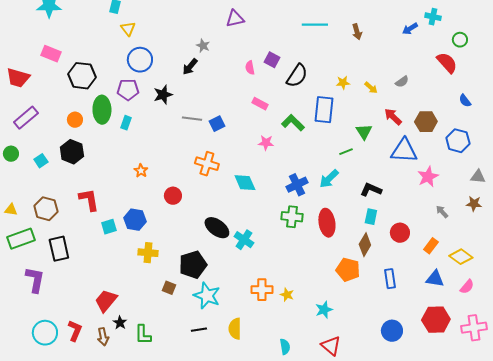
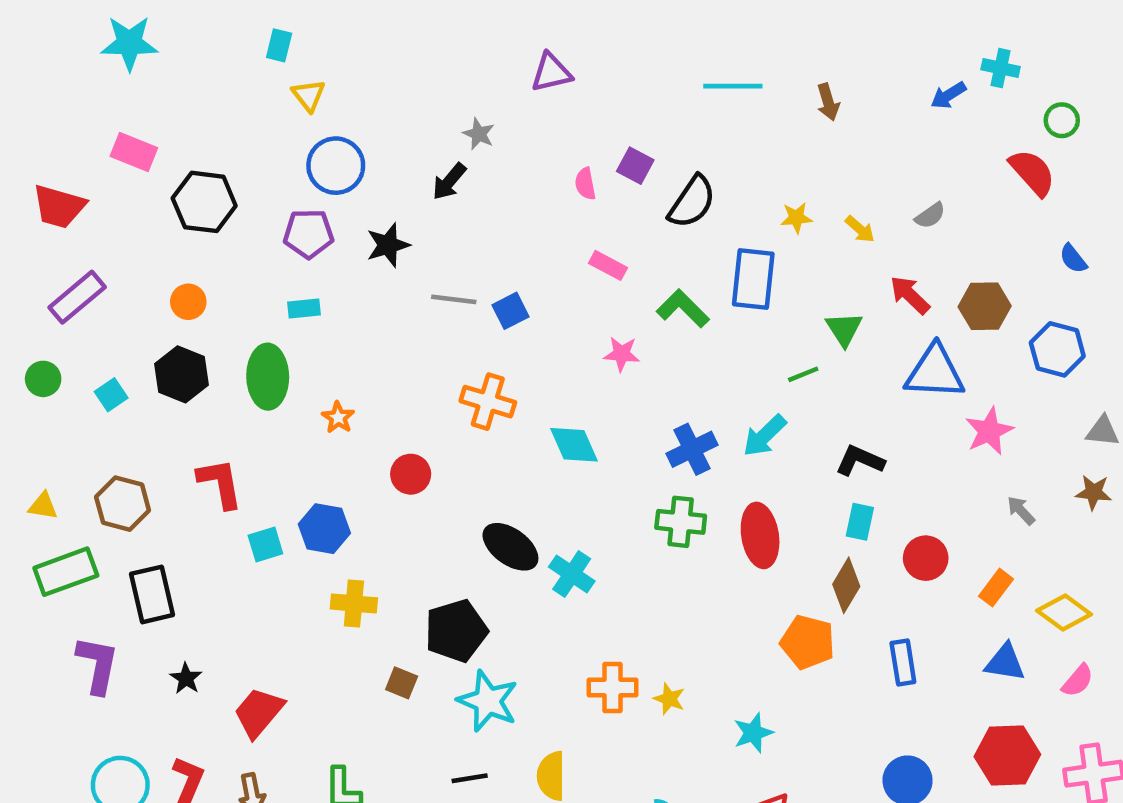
green ellipse: (102, 110) -> (268, 377), moved
cyan rectangle: (126, 123) -> (304, 309), turned 64
black star: (120, 323) -> (186, 678), moved

